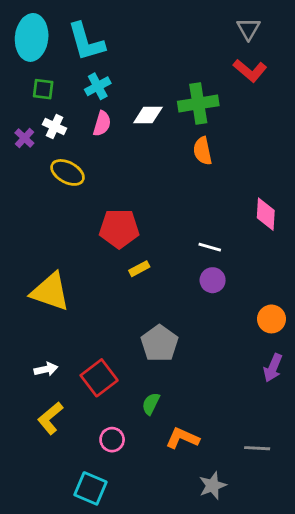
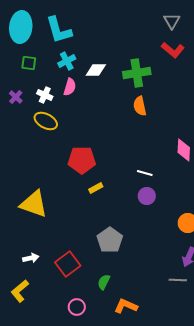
white diamond: (148, 115) -> (96, 70), moved
white cross: (55, 126) -> (45, 95), moved
yellow L-shape: (50, 418) -> (20, 291), moved
gray line: (257, 448) -> (178, 280), moved

